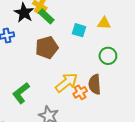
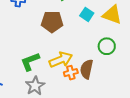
yellow triangle: (104, 23) -> (112, 15), size x1.5
green L-shape: (21, 93) -> (30, 62), moved

